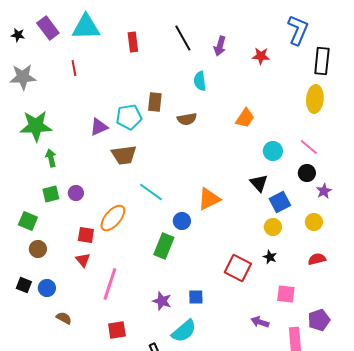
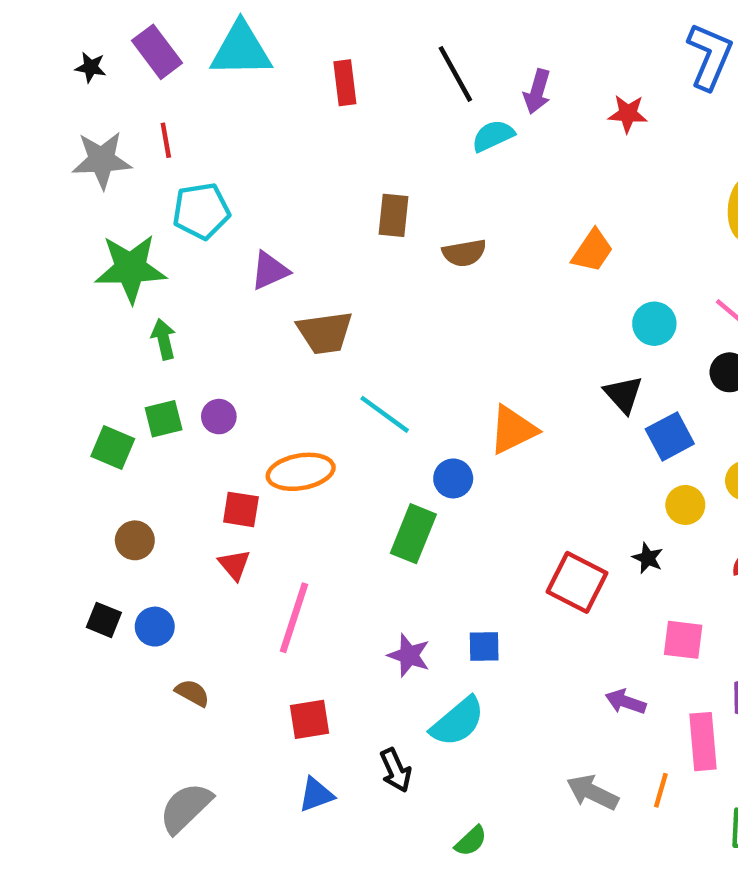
red line: (74, 68) -> (166, 140), moved
cyan semicircle: (200, 81) -> (493, 136), moved, turned 72
cyan pentagon: (129, 117) -> (201, 211), moved
orange ellipse: (113, 218) -> (301, 472), turned 40
green square: (28, 221) -> (113, 448), moved
yellow circle: (273, 227) -> (685, 505), moved

